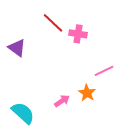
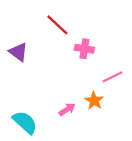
pink cross: (78, 34) -> (84, 49), moved

